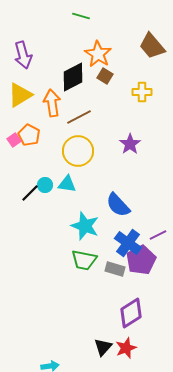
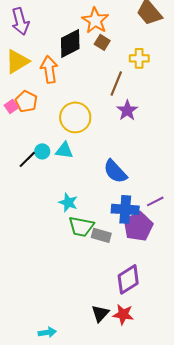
brown line: (79, 117) -> (116, 83), moved, turned -40
cyan star: (85, 226) -> (68, 202), moved, size x0.7
blue cross: (128, 243) -> (125, 209), turned -32
gray rectangle: (115, 269) -> (101, 235), moved
red star: (126, 348) -> (123, 314), turned 30

